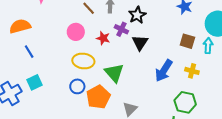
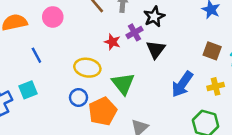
purple cross: (121, 29) -> (135, 32), turned 32
pink circle: (76, 32) -> (53, 17), moved
blue line: (29, 52) -> (36, 55), moved
yellow cross: (192, 71) -> (216, 86), turned -32

